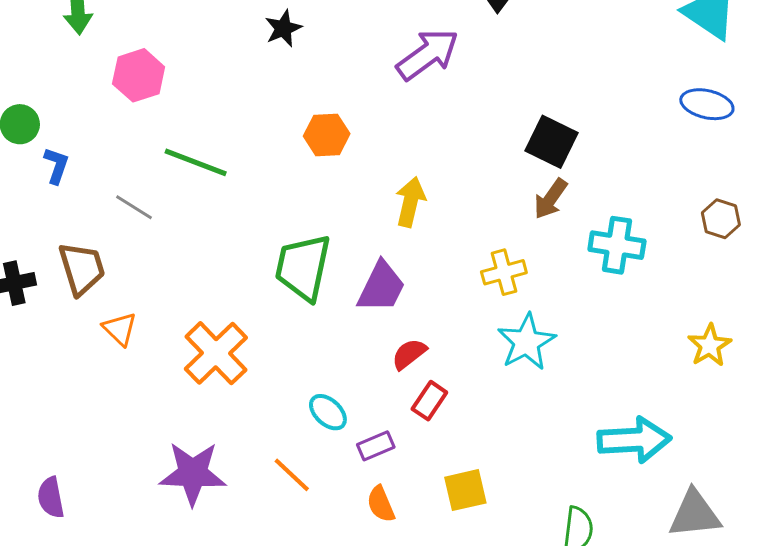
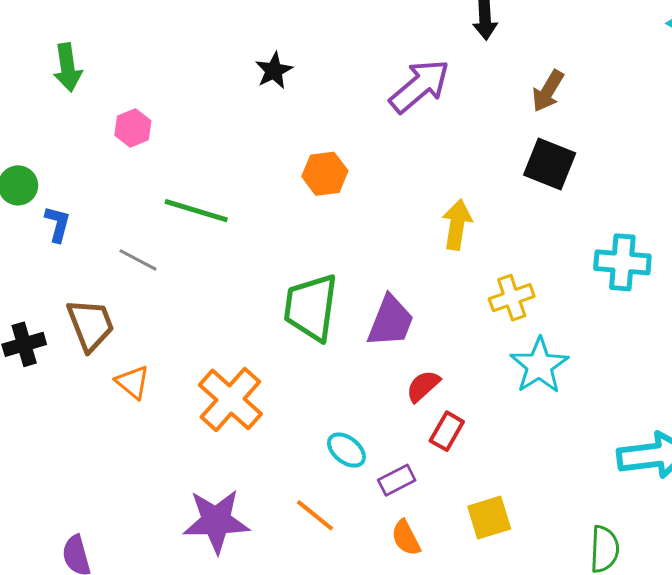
pink hexagon: (139, 75) -> (133, 128), size x0.7
brown arrow: (551, 199) -> (548, 91), moved
yellow arrow: (410, 202) -> (457, 225), moved

